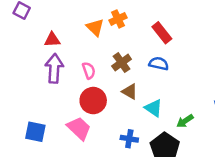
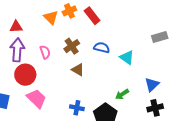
red rectangle: (162, 33) -> (92, 16), moved
red circle: (93, 101) -> (25, 75), moved
cyan triangle: (154, 108) -> (127, 58), moved

